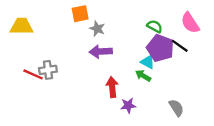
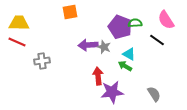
green semicircle: (155, 26) -> (135, 23), turned -32
gray star: (97, 29) -> (104, 47), moved
purple pentagon: (160, 48) -> (120, 27), moved
red line: (33, 74) -> (17, 42), moved
purple star: (128, 105) -> (112, 92), size x1.6

